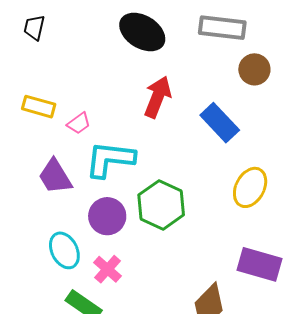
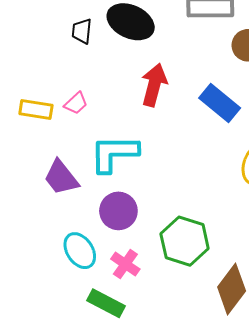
black trapezoid: (34, 28) -> (82, 31), moved
pink trapezoid: (79, 123) -> (76, 103), moved
green hexagon: (161, 205) -> (185, 241), moved

